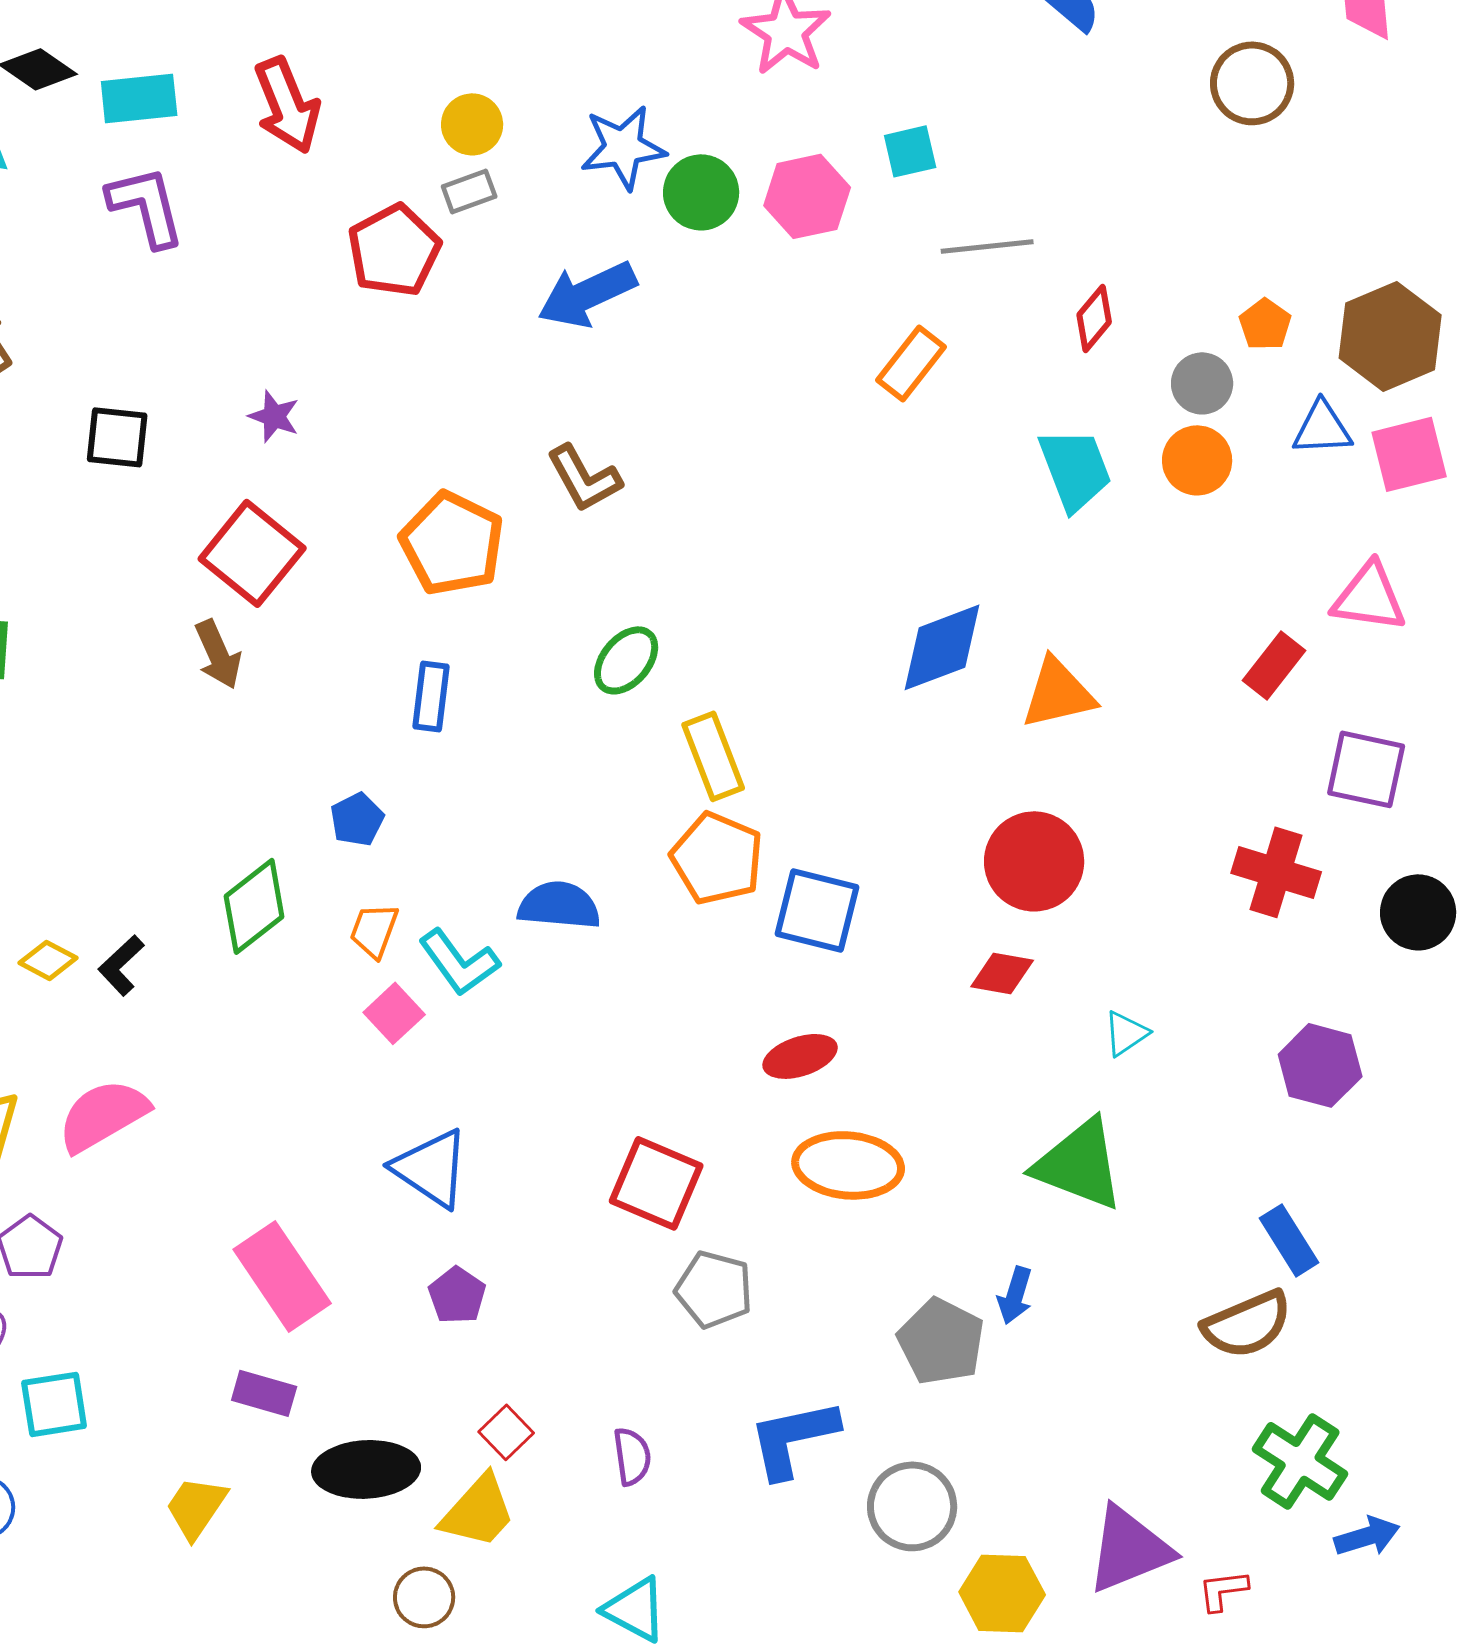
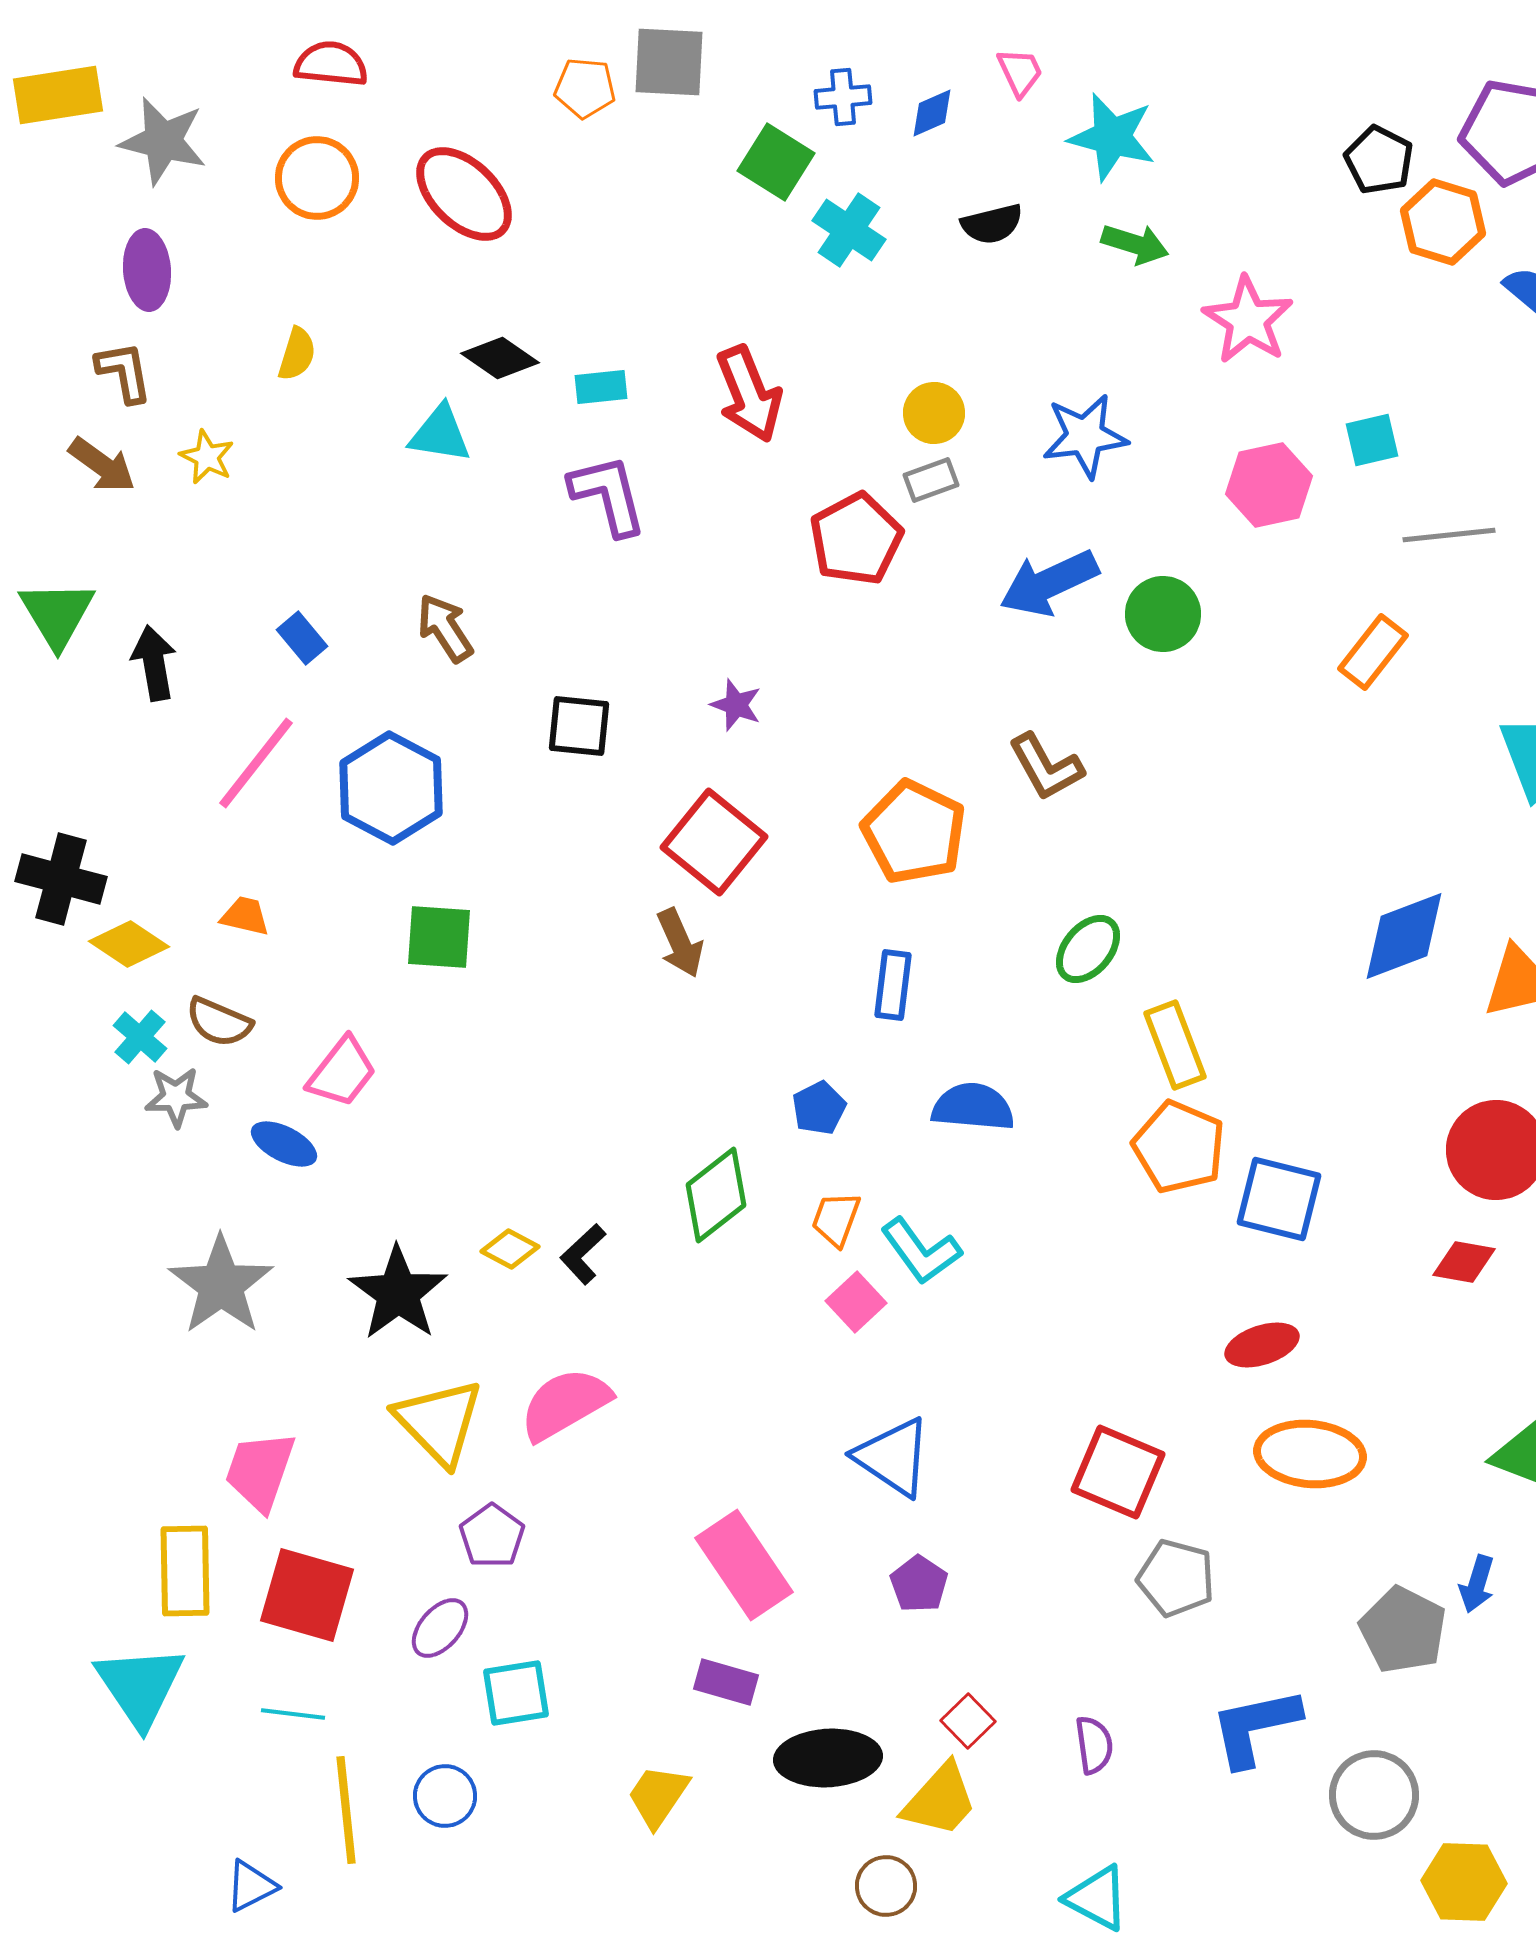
cyan rectangle: (139, 98) -> (601, 387), size x0.7
green circle: (701, 192) -> (1163, 614), moved
blue semicircle: (559, 905) -> (973, 1107), moved

